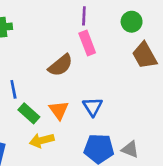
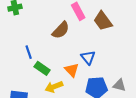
brown trapezoid: (144, 55) -> (103, 21), moved
orange triangle: (59, 110) -> (72, 70), moved

